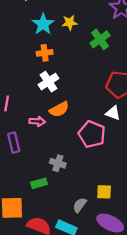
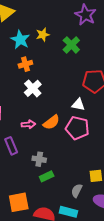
orange semicircle: (59, 109) -> (51, 122), moved
white triangle: (113, 113) -> (78, 105), moved
gray cross: (58, 163) -> (39, 159), moved
green rectangle: (39, 183) -> (47, 176), moved

